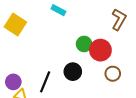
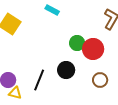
brown circle: (113, 74) -> (100, 80), moved

